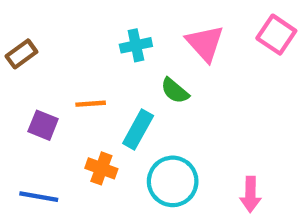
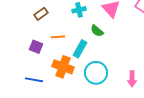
brown rectangle: (21, 54) -> (41, 14), moved
orange cross: (101, 168) -> (63, 67), size x1.5

